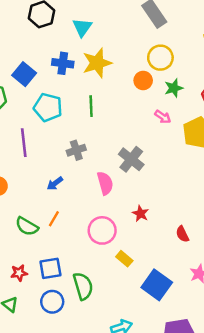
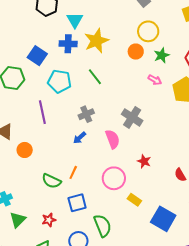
cyan triangle: (82, 27) -> (75, 20), moved
green line: (91, 106) -> (95, 77), turned -30
blue arrow: (55, 183) -> (80, 138), moved
blue square: (50, 268) -> (77, 203), moved

